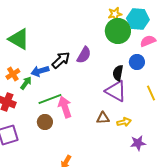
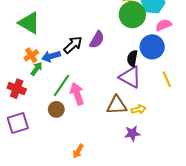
blue circle: (137, 62) -> (152, 47), size x1.5
orange cross: (13, 74) -> (31, 55), moved
green line: (50, 99) -> (61, 85), turned -35
brown triangle: (103, 118) -> (117, 105), size x1.5
purple star: (138, 143) -> (132, 133), moved

